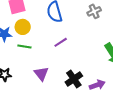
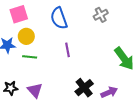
purple line: (61, 42) -> (68, 50), turned -64
purple triangle: (41, 74) -> (35, 90), moved

